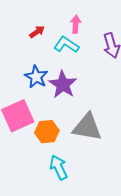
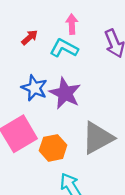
gray triangle: (87, 127) -> (98, 138), turned -32

